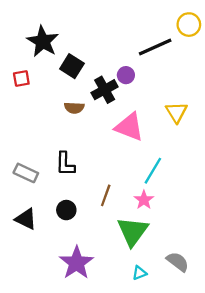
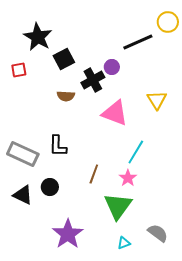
black square: (72, 66) -> (64, 59), turned 30
gray rectangle: (26, 173) -> (23, 154), size x1.4
black circle: (66, 210) -> (50, 187), moved

